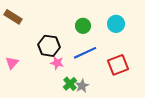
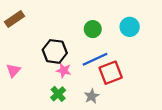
brown rectangle: (13, 17) -> (14, 19), turned -66
red square: (118, 65) -> (111, 73), moved
green cross: (70, 84) -> (58, 94), moved

